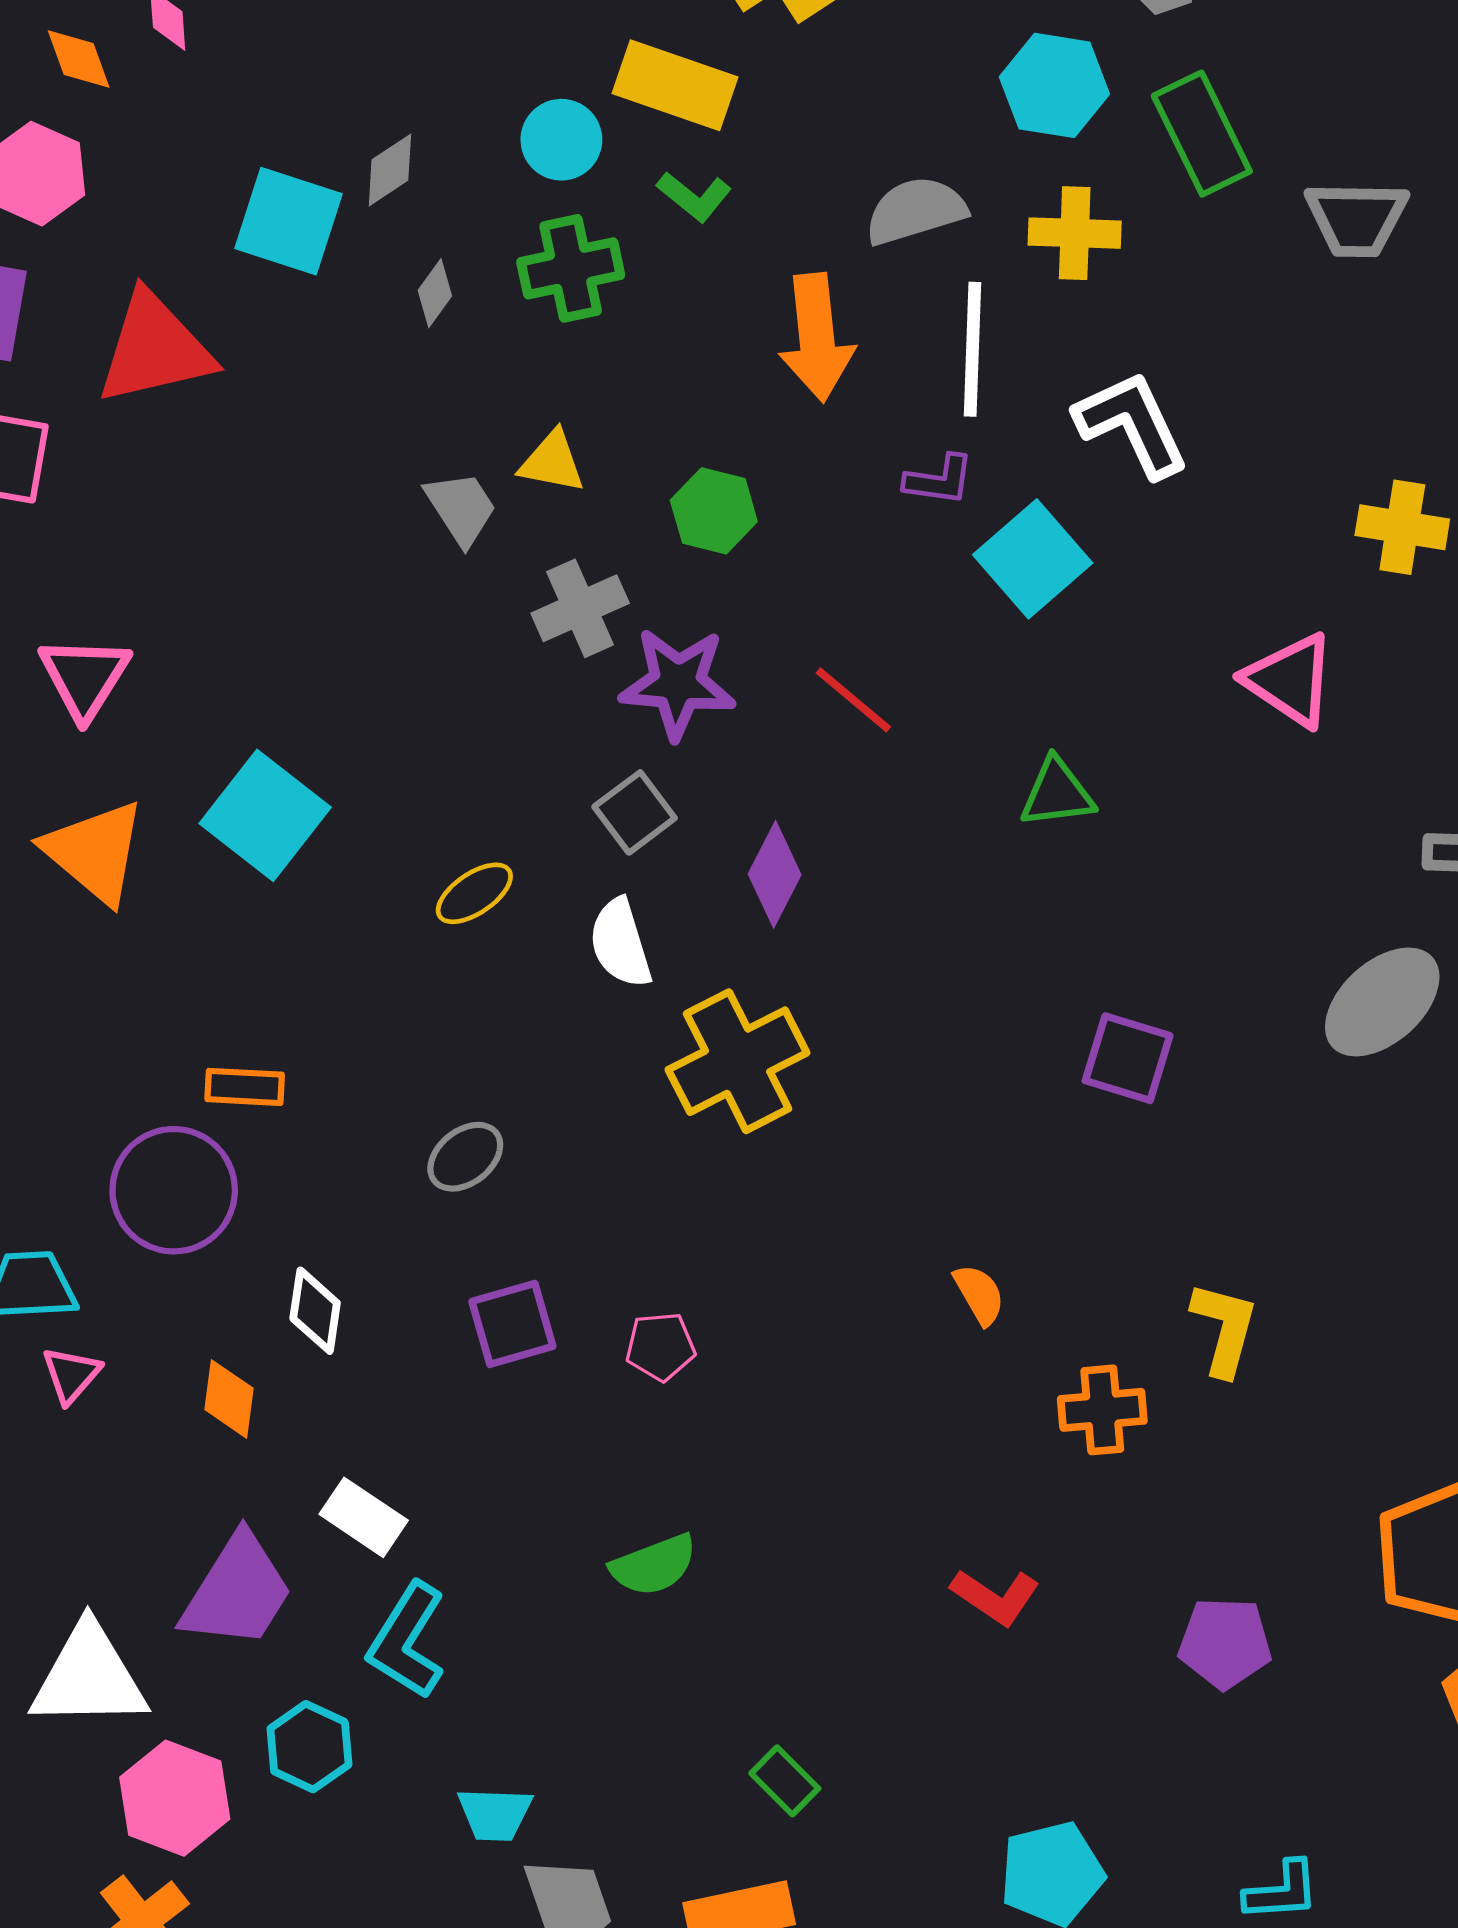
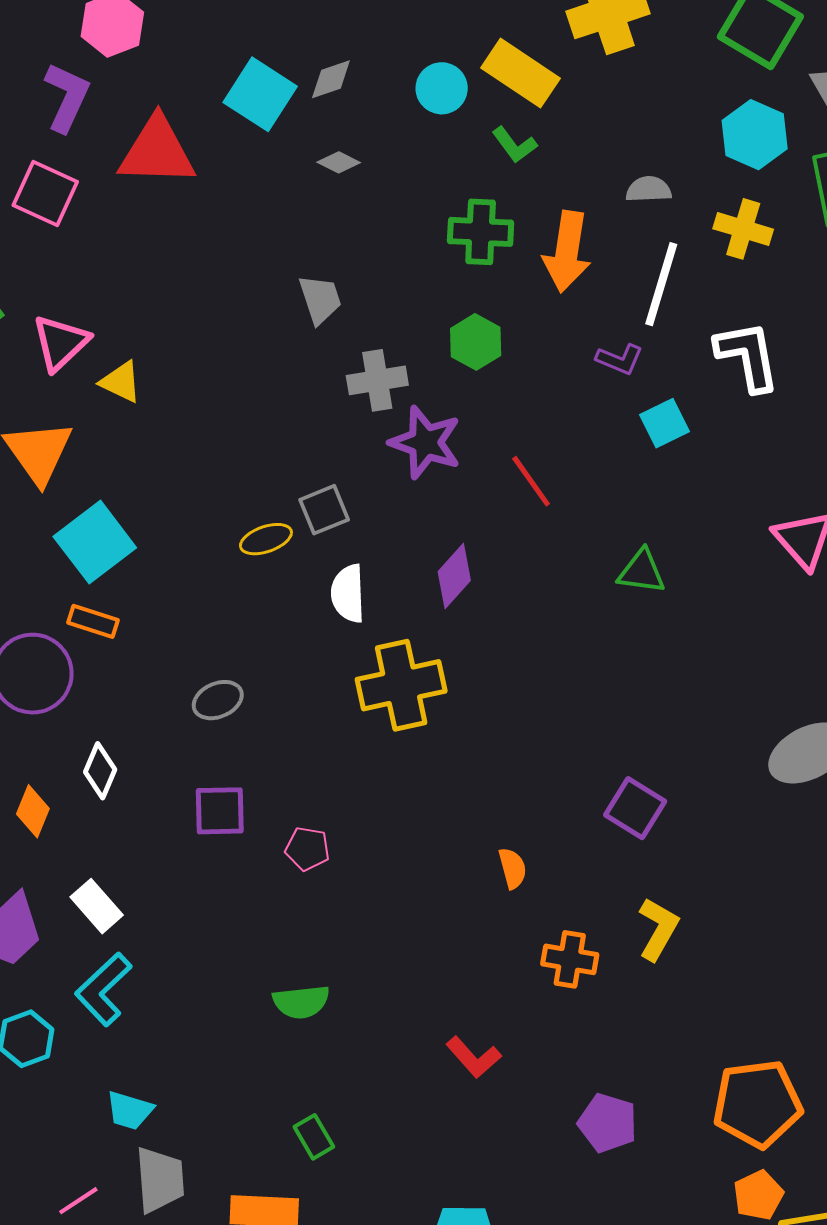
gray semicircle: (916, 211) -> (649, 189), size x0.7
green cross: (571, 268) -> (481, 232), moved
gray diamond: (435, 293) -> (339, 162), turned 66
yellow triangle: (552, 462) -> (121, 382), moved
cyan square: (1033, 559) -> (664, 423), size x0.7
gray square: (635, 812) -> (324, 510), moved
cyan square: (265, 815) -> (95, 542), moved
purple square: (1128, 1058) -> (635, 808), moved
green semicircle: (654, 1565) -> (301, 1002), moved

